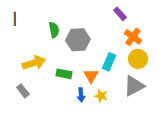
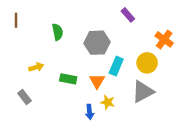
orange cross: (133, 37) -> (164, 39), moved
gray hexagon: (78, 40) -> (97, 43), moved
yellow arrow: (34, 63) -> (36, 67), size x0.6
blue arrow: (81, 95) -> (90, 112), moved

